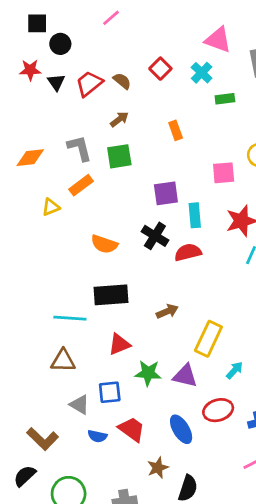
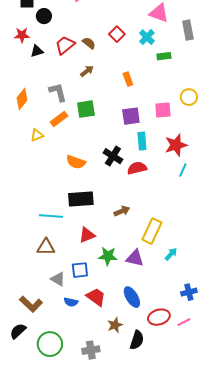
black triangle: (56, 82) -> (37, 51), moved, turned 48
green square: (119, 156) -> (86, 109), moved
orange diamond: (30, 158) -> (22, 99), turned -45
purple square: (166, 193) -> (131, 116), moved
red ellipse: (218, 410) -> (159, 317), moved

